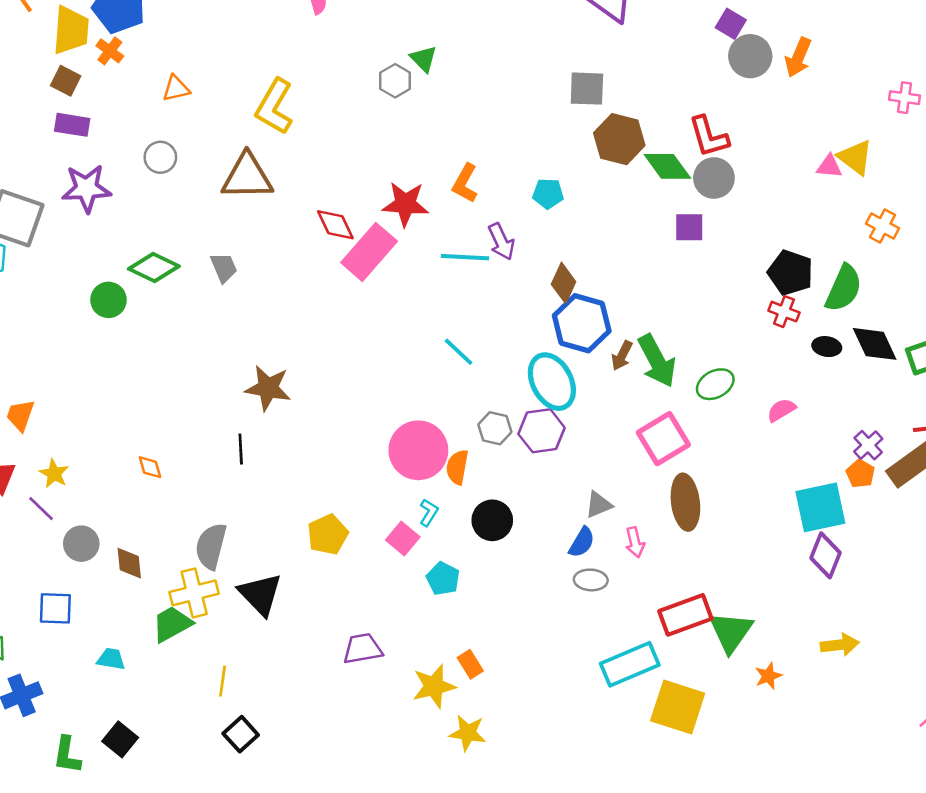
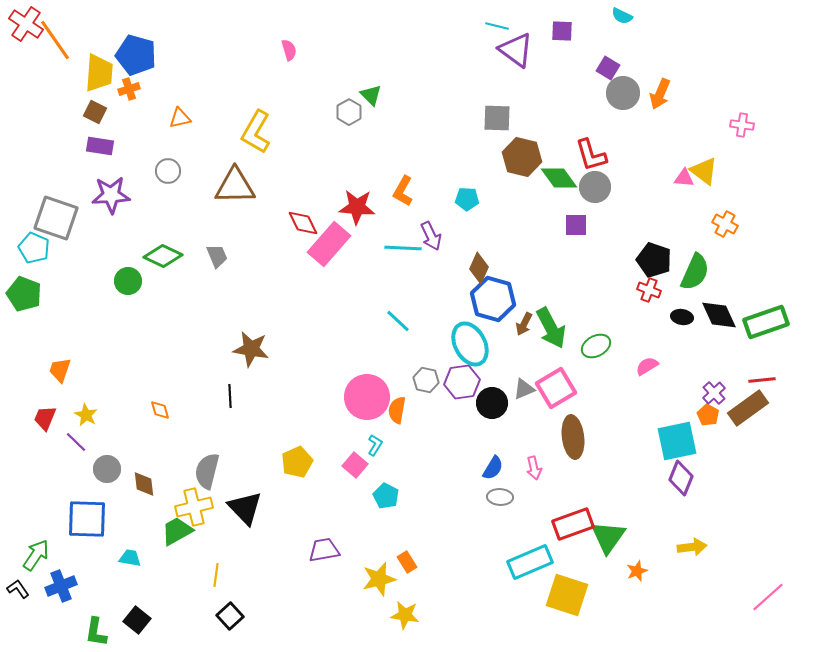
orange cross: (110, 51) -> (129, 89), turned 35
gray triangle: (599, 505) -> (524, 389), moved
black circle: (492, 520) -> (492, 403), moved
blue square: (55, 608) -> (87, 519), size x1.5

